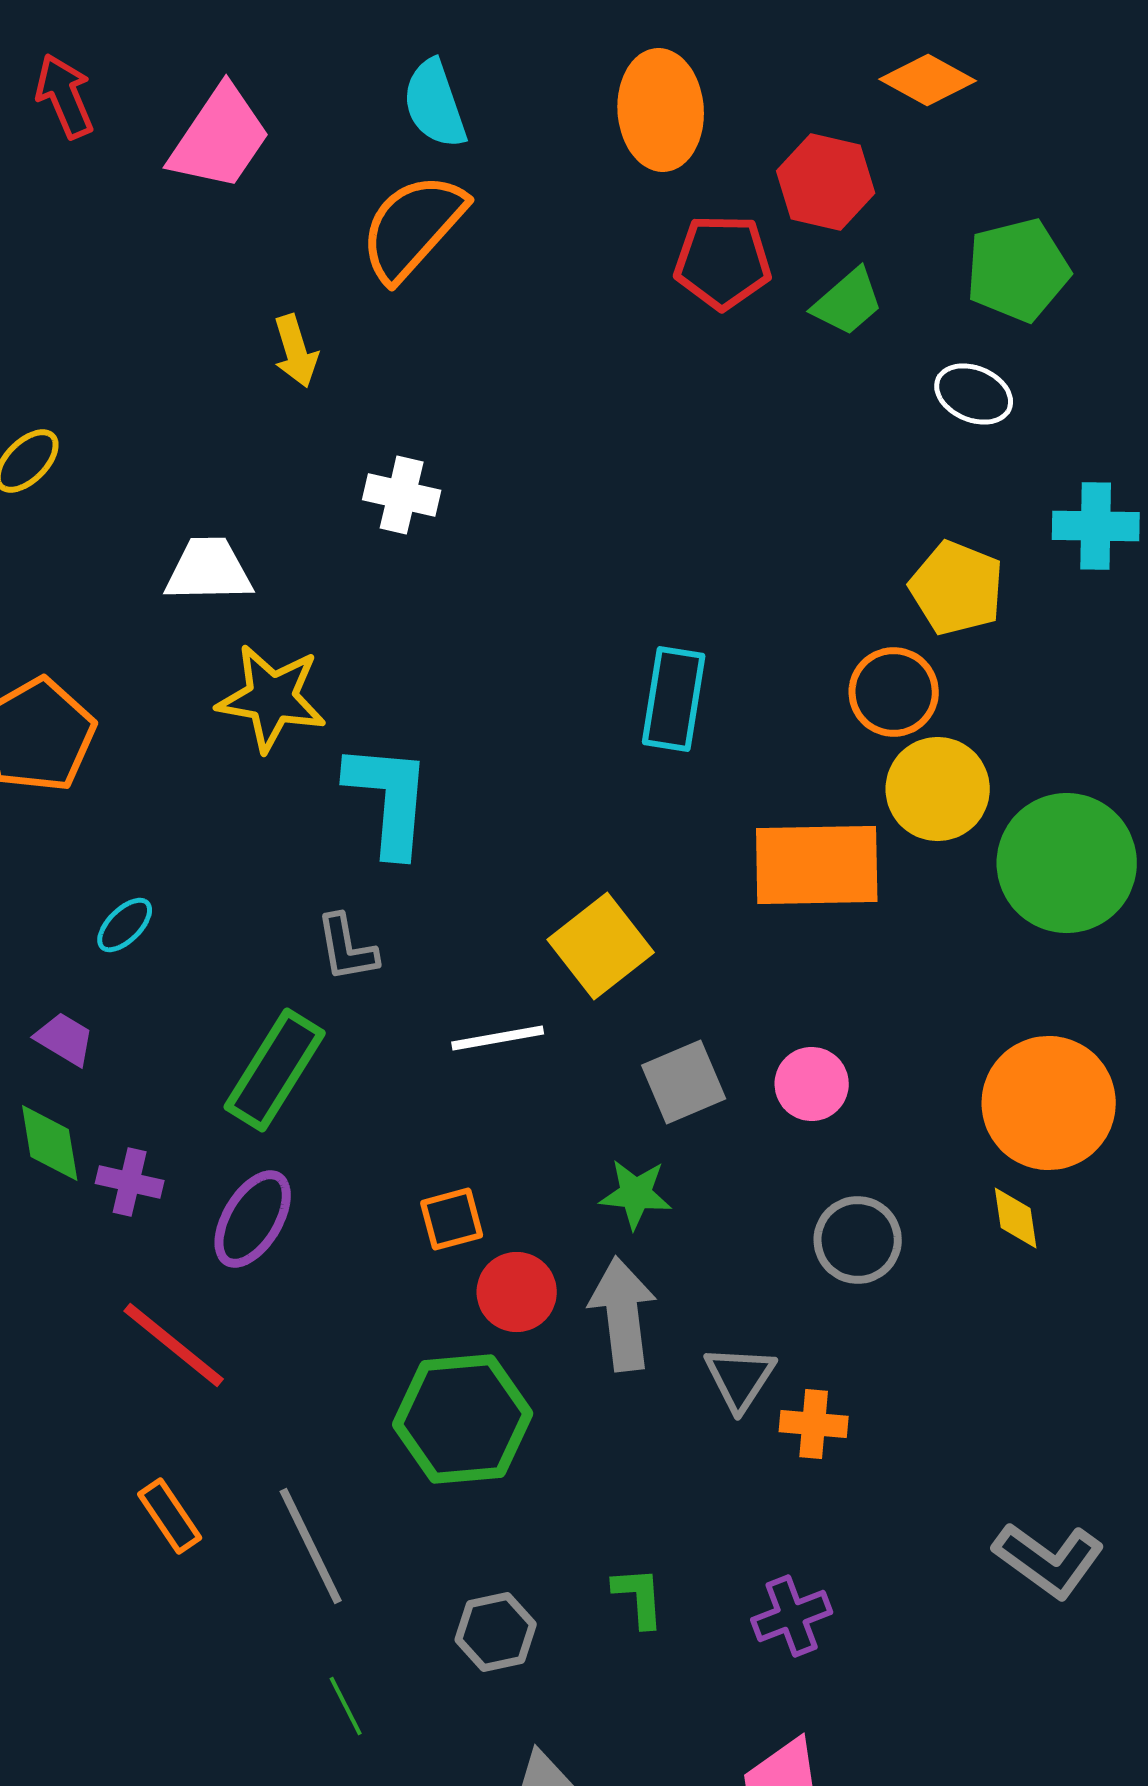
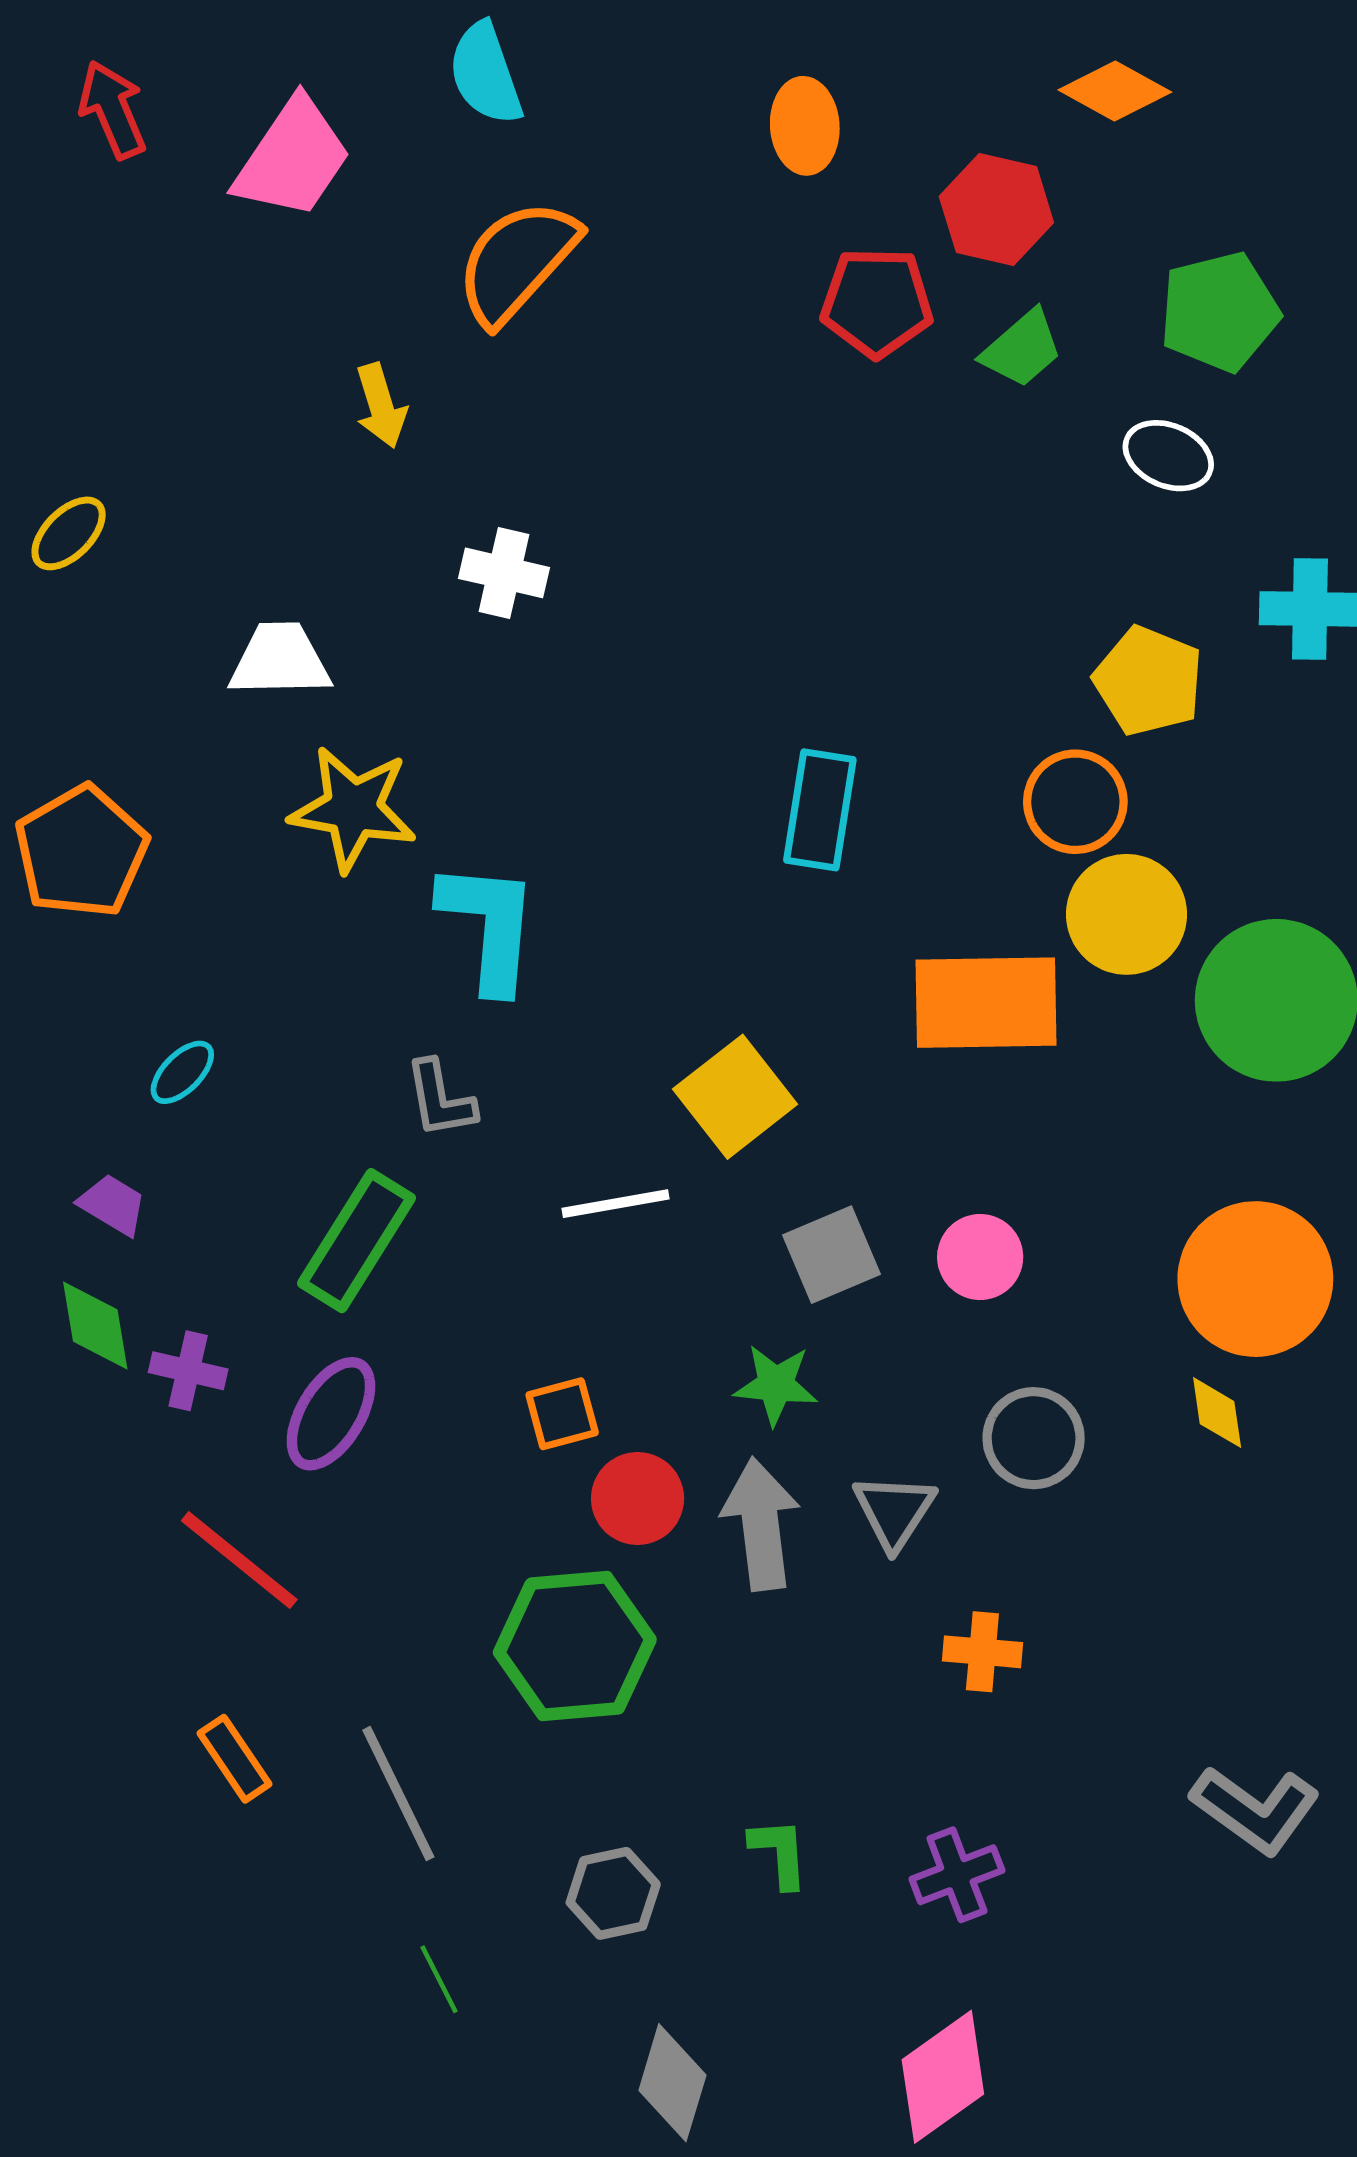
cyan semicircle: (435, 104) -> (485, 74), moved
orange ellipse: (661, 110) -> (805, 126), size x0.7
gray triangle: (740, 1378) -> (894, 1511), moved

